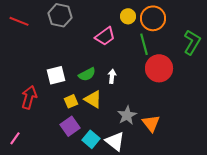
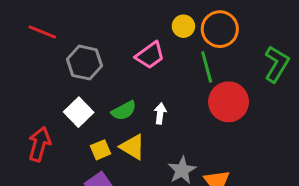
gray hexagon: (60, 15) -> (84, 63), moved
red line: (19, 21) -> (42, 32), moved
white square: (56, 75) -> (79, 112), turned -30

